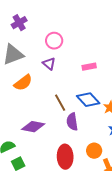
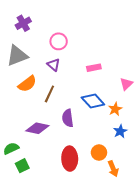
brown line: (60, 103) -> (49, 94), moved, turned 54
purple semicircle: (72, 122) -> (68, 118), moved

